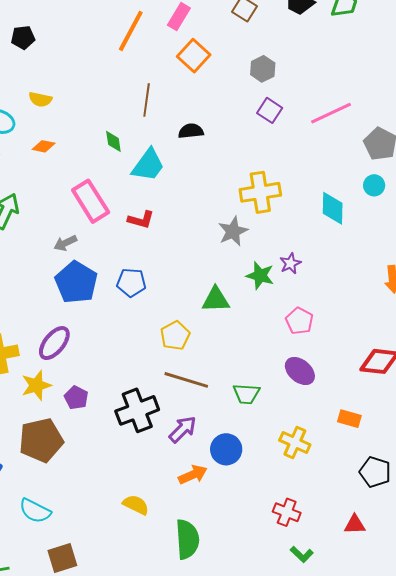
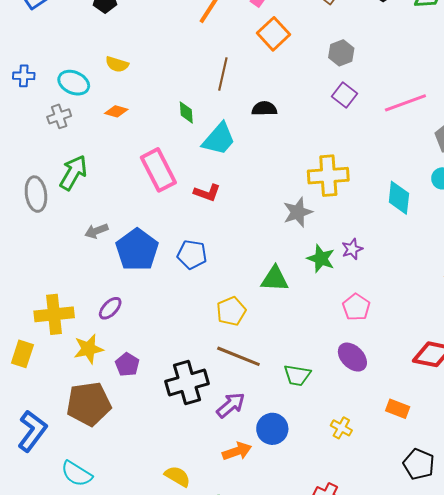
gray arrow: (65, 243) -> (96, 231), moved
purple ellipse: (54, 343) -> (110, 308), size x0.7
yellow cross: (295, 443) -> (341, 428), size x0.7

